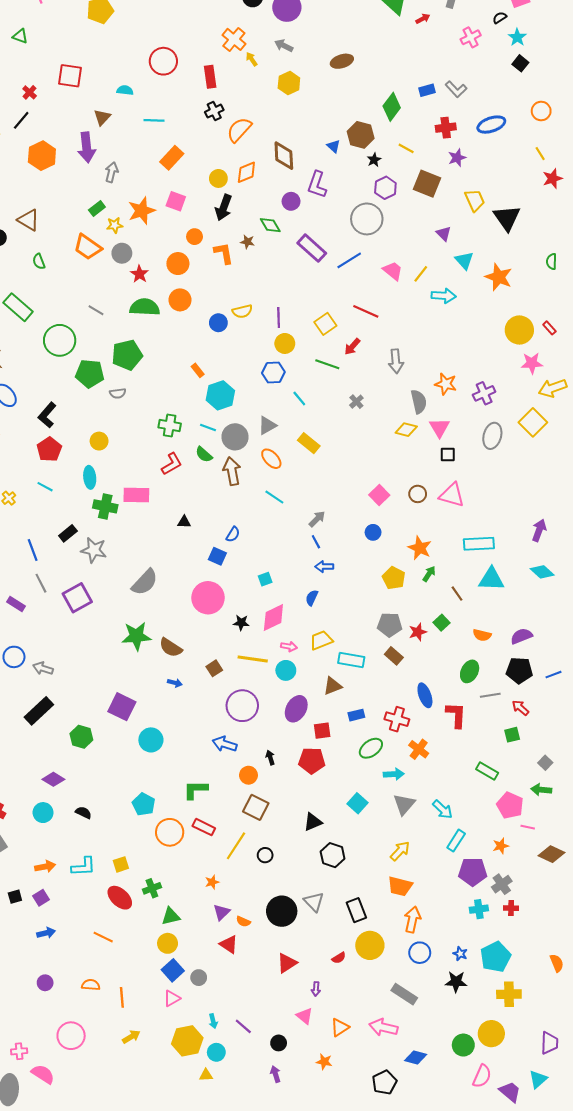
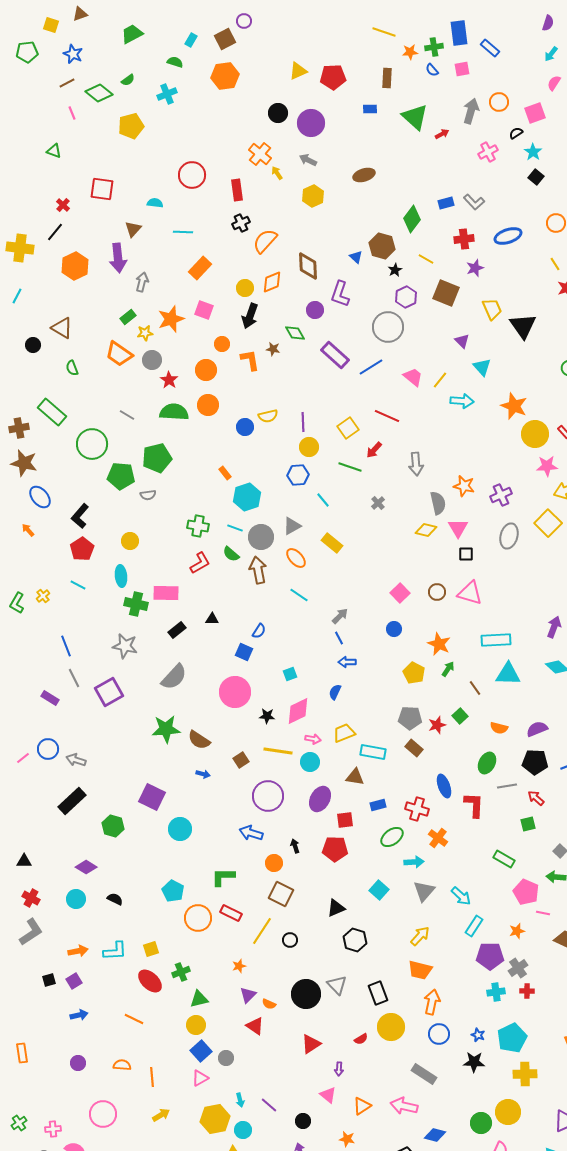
orange star: (499, 277) -> (514, 406), moved
black rectangle: (68, 533) -> (177, 630), moved
brown triangle: (333, 686) -> (355, 777), turned 30

